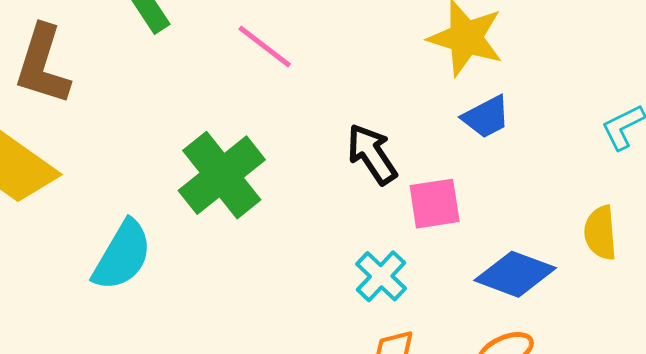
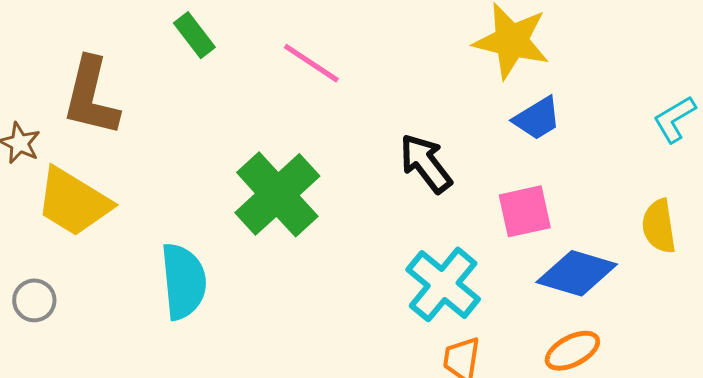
pink square: (435, 204) -> (525, 211), moved
cyan semicircle: (122, 255) -> (183, 281), turned -32
cyan cross: (381, 276) -> (443, 284), size x1.4

